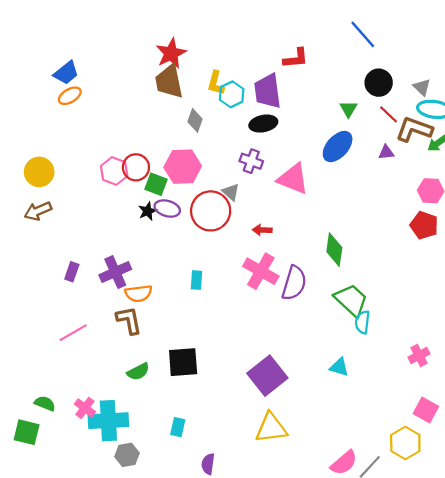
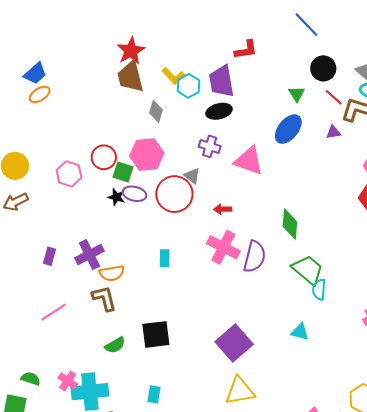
yellow L-shape: (216, 83) -> (173, 76), turned -55
pink hexagon: (114, 171) -> (69, 174), moved
black star: (148, 211) -> (116, 197), turned -30

